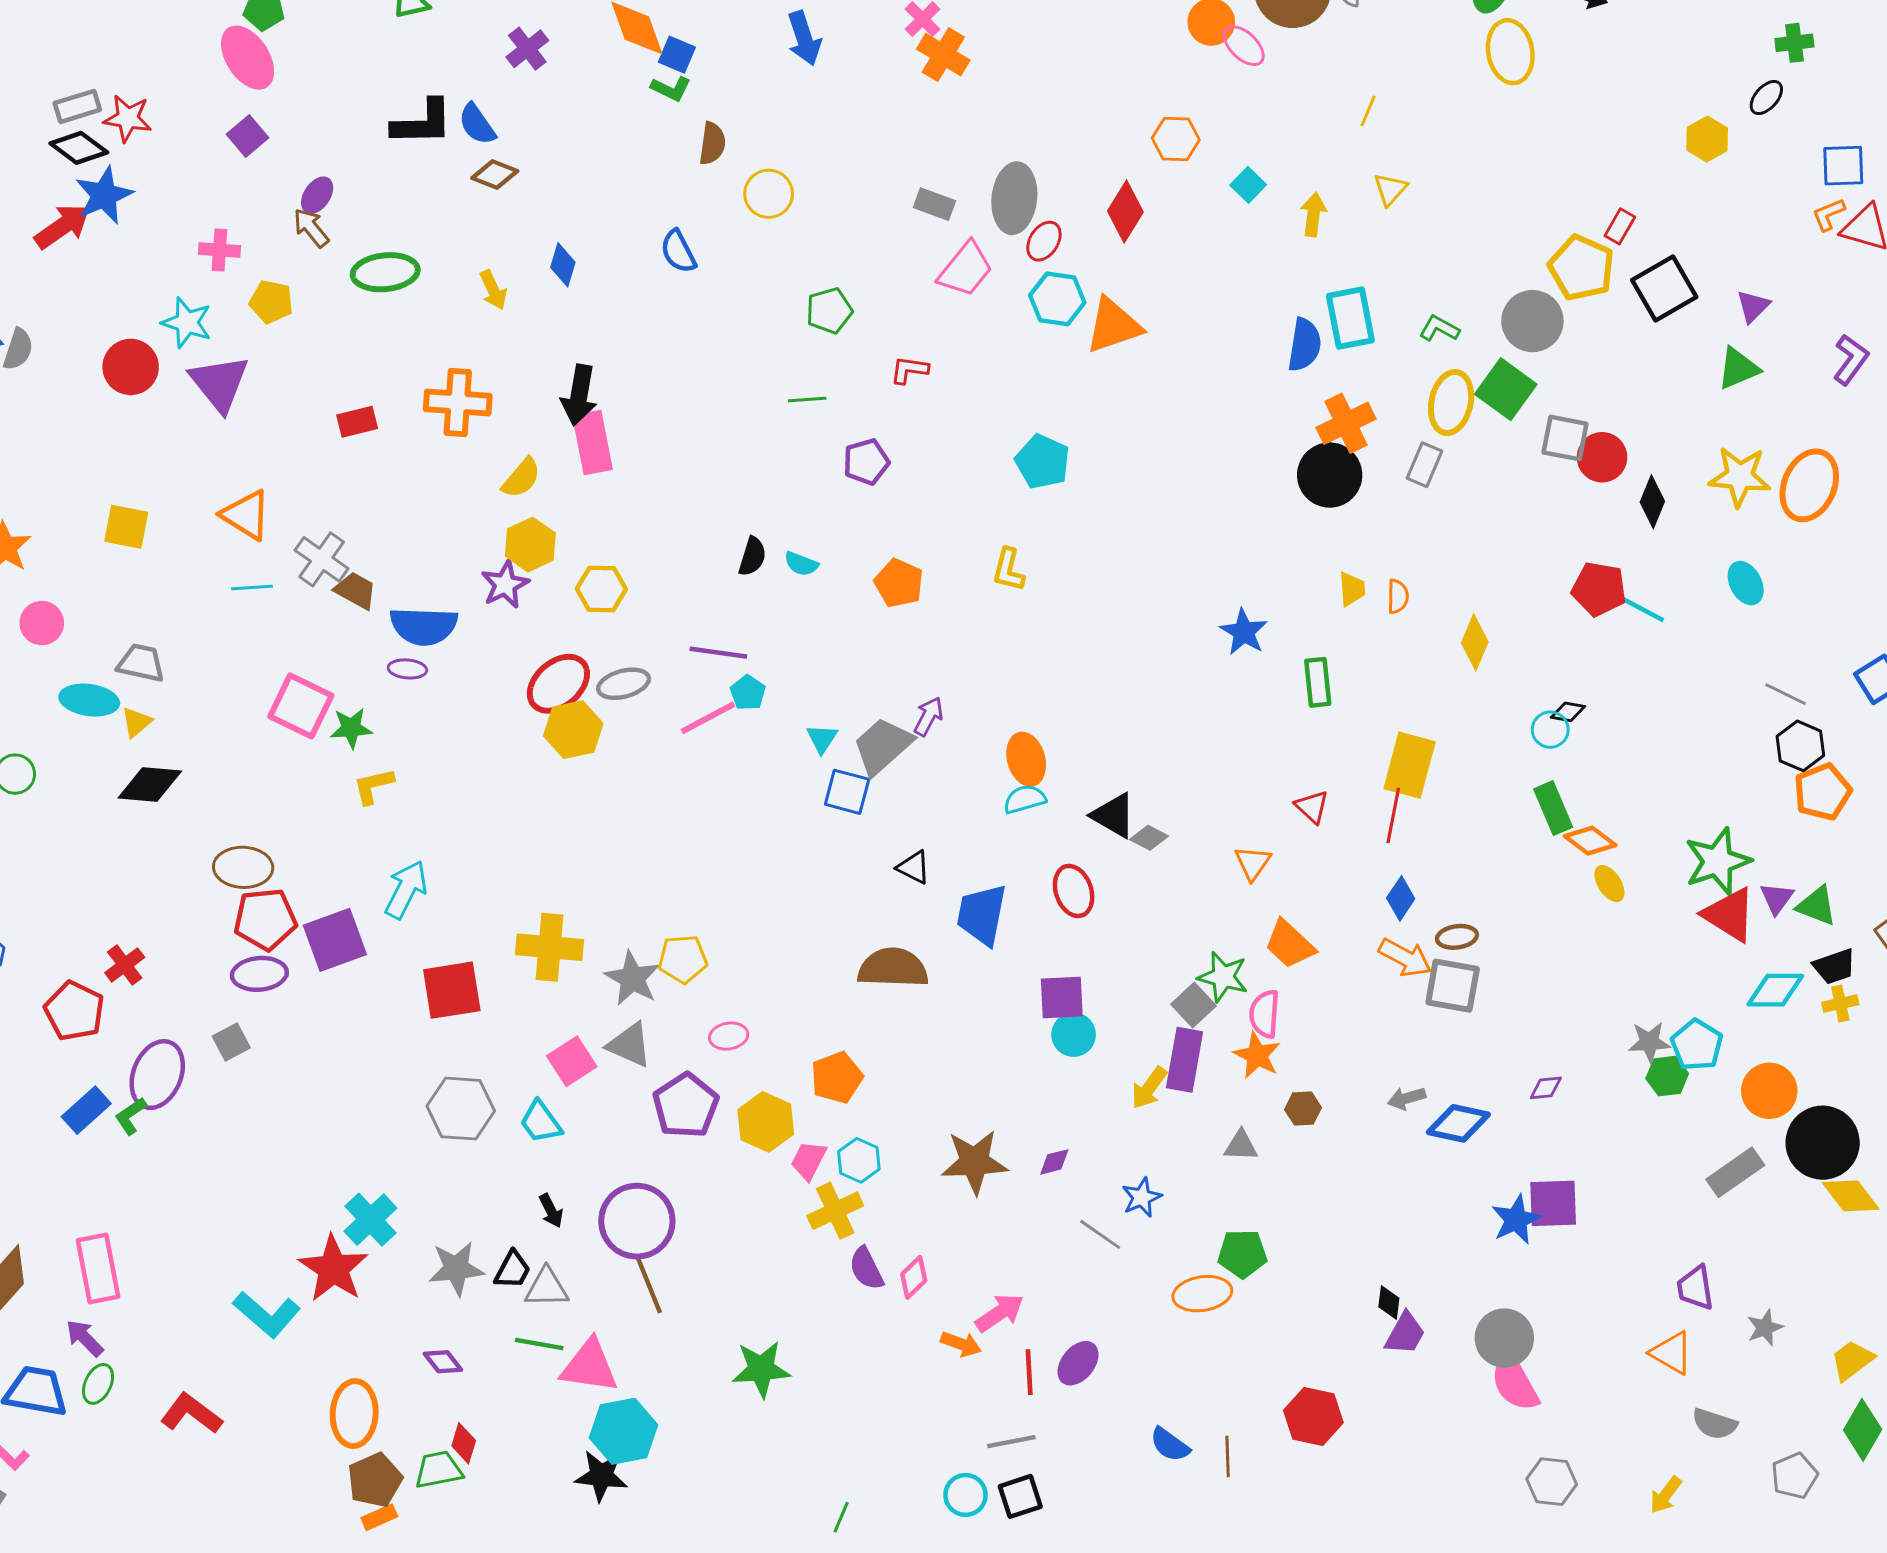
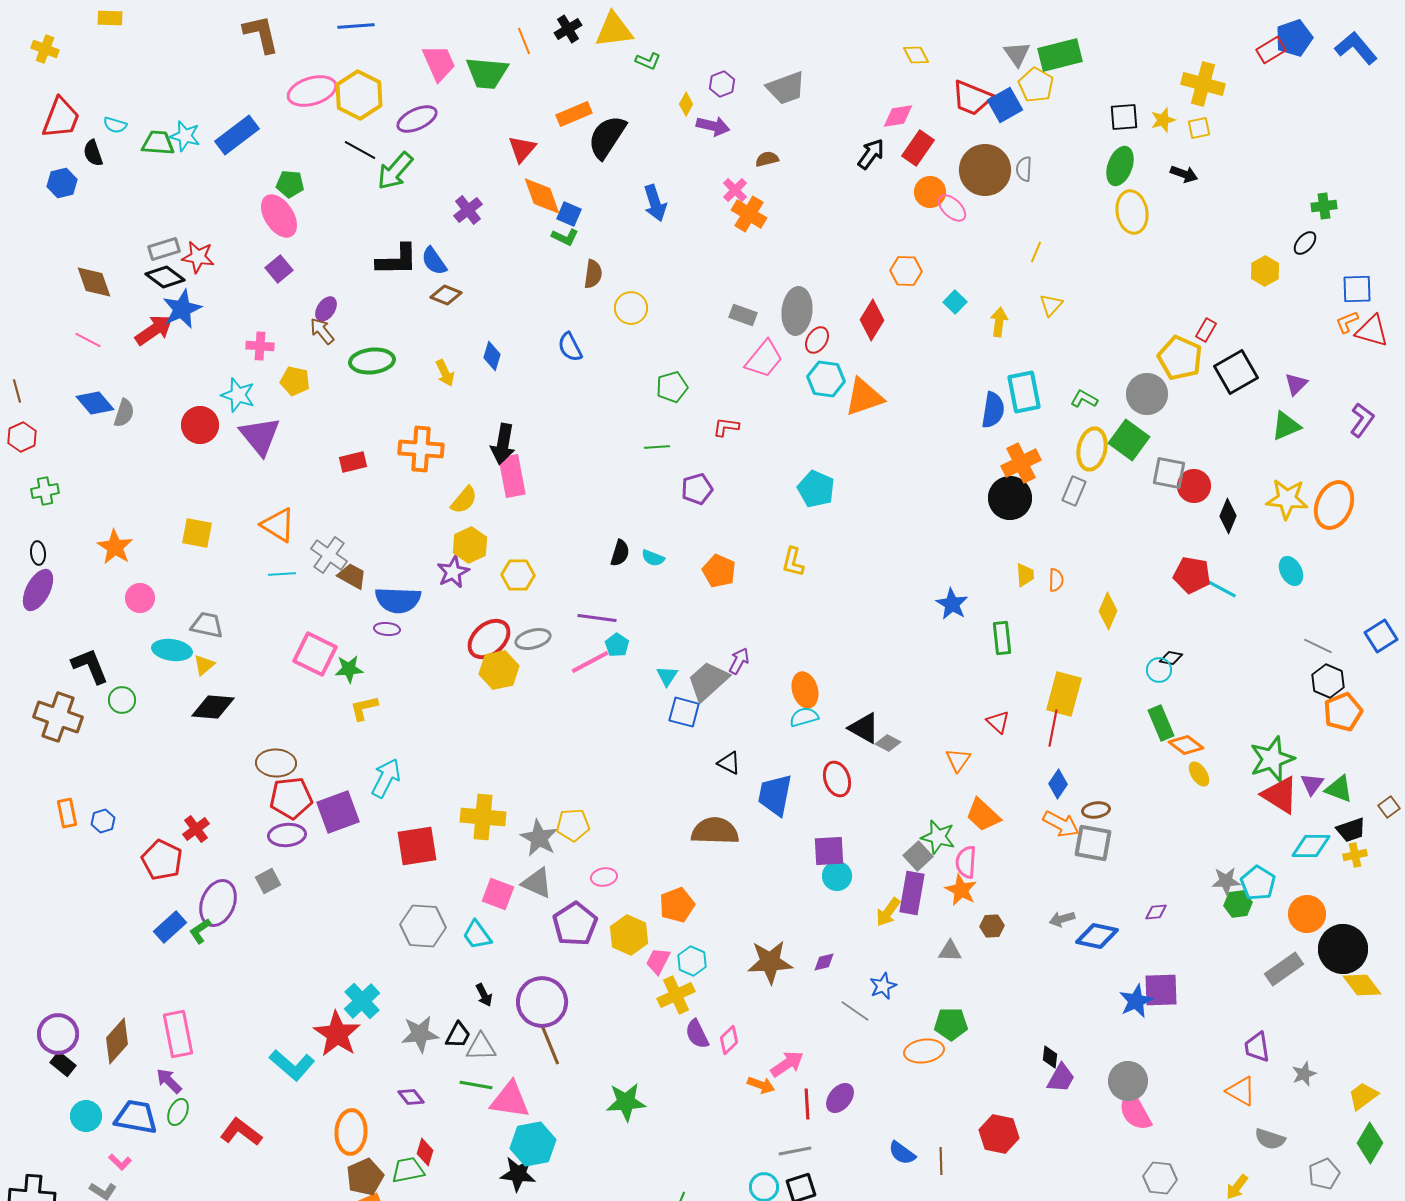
pink square: (572, 1061) -> (498, 894), turned -36

